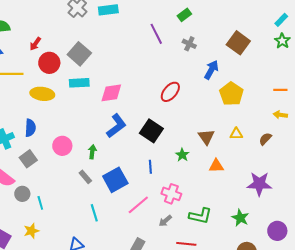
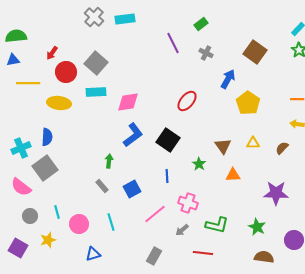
pink circle: (62, 146) -> (79, 224), moved
gray square: (28, 159) -> (45, 168), size x1.4
blue square: (115, 180) -> (132, 189), size x0.7
gray circle: (22, 194) -> (30, 216), moved

